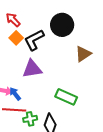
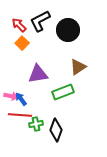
black L-shape: (34, 40) -> (40, 21), moved
brown triangle: (83, 54) -> (78, 67), moved
green rectangle: (66, 97) -> (63, 92), moved, turned -45

